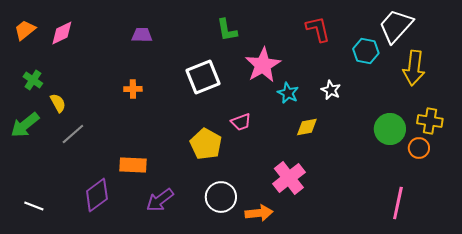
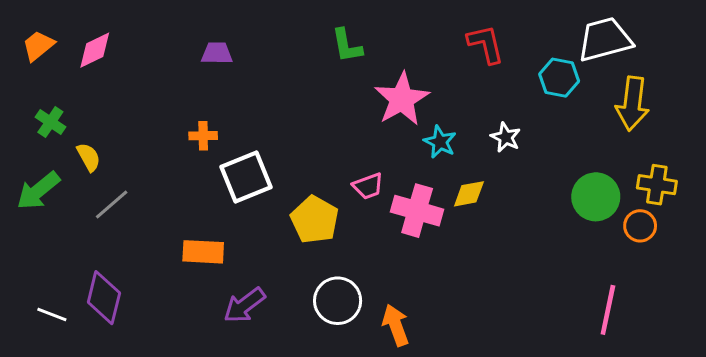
white trapezoid: (396, 26) -> (605, 39), turned 33
white square: (203, 77) -> (246, 177), moved
pink cross: (289, 178) -> (417, 211), moved, turned -36
purple diamond: (97, 195) -> (104, 298), moved, turned -40
orange arrow: (259, 213) -> (396, 325), turned -104

